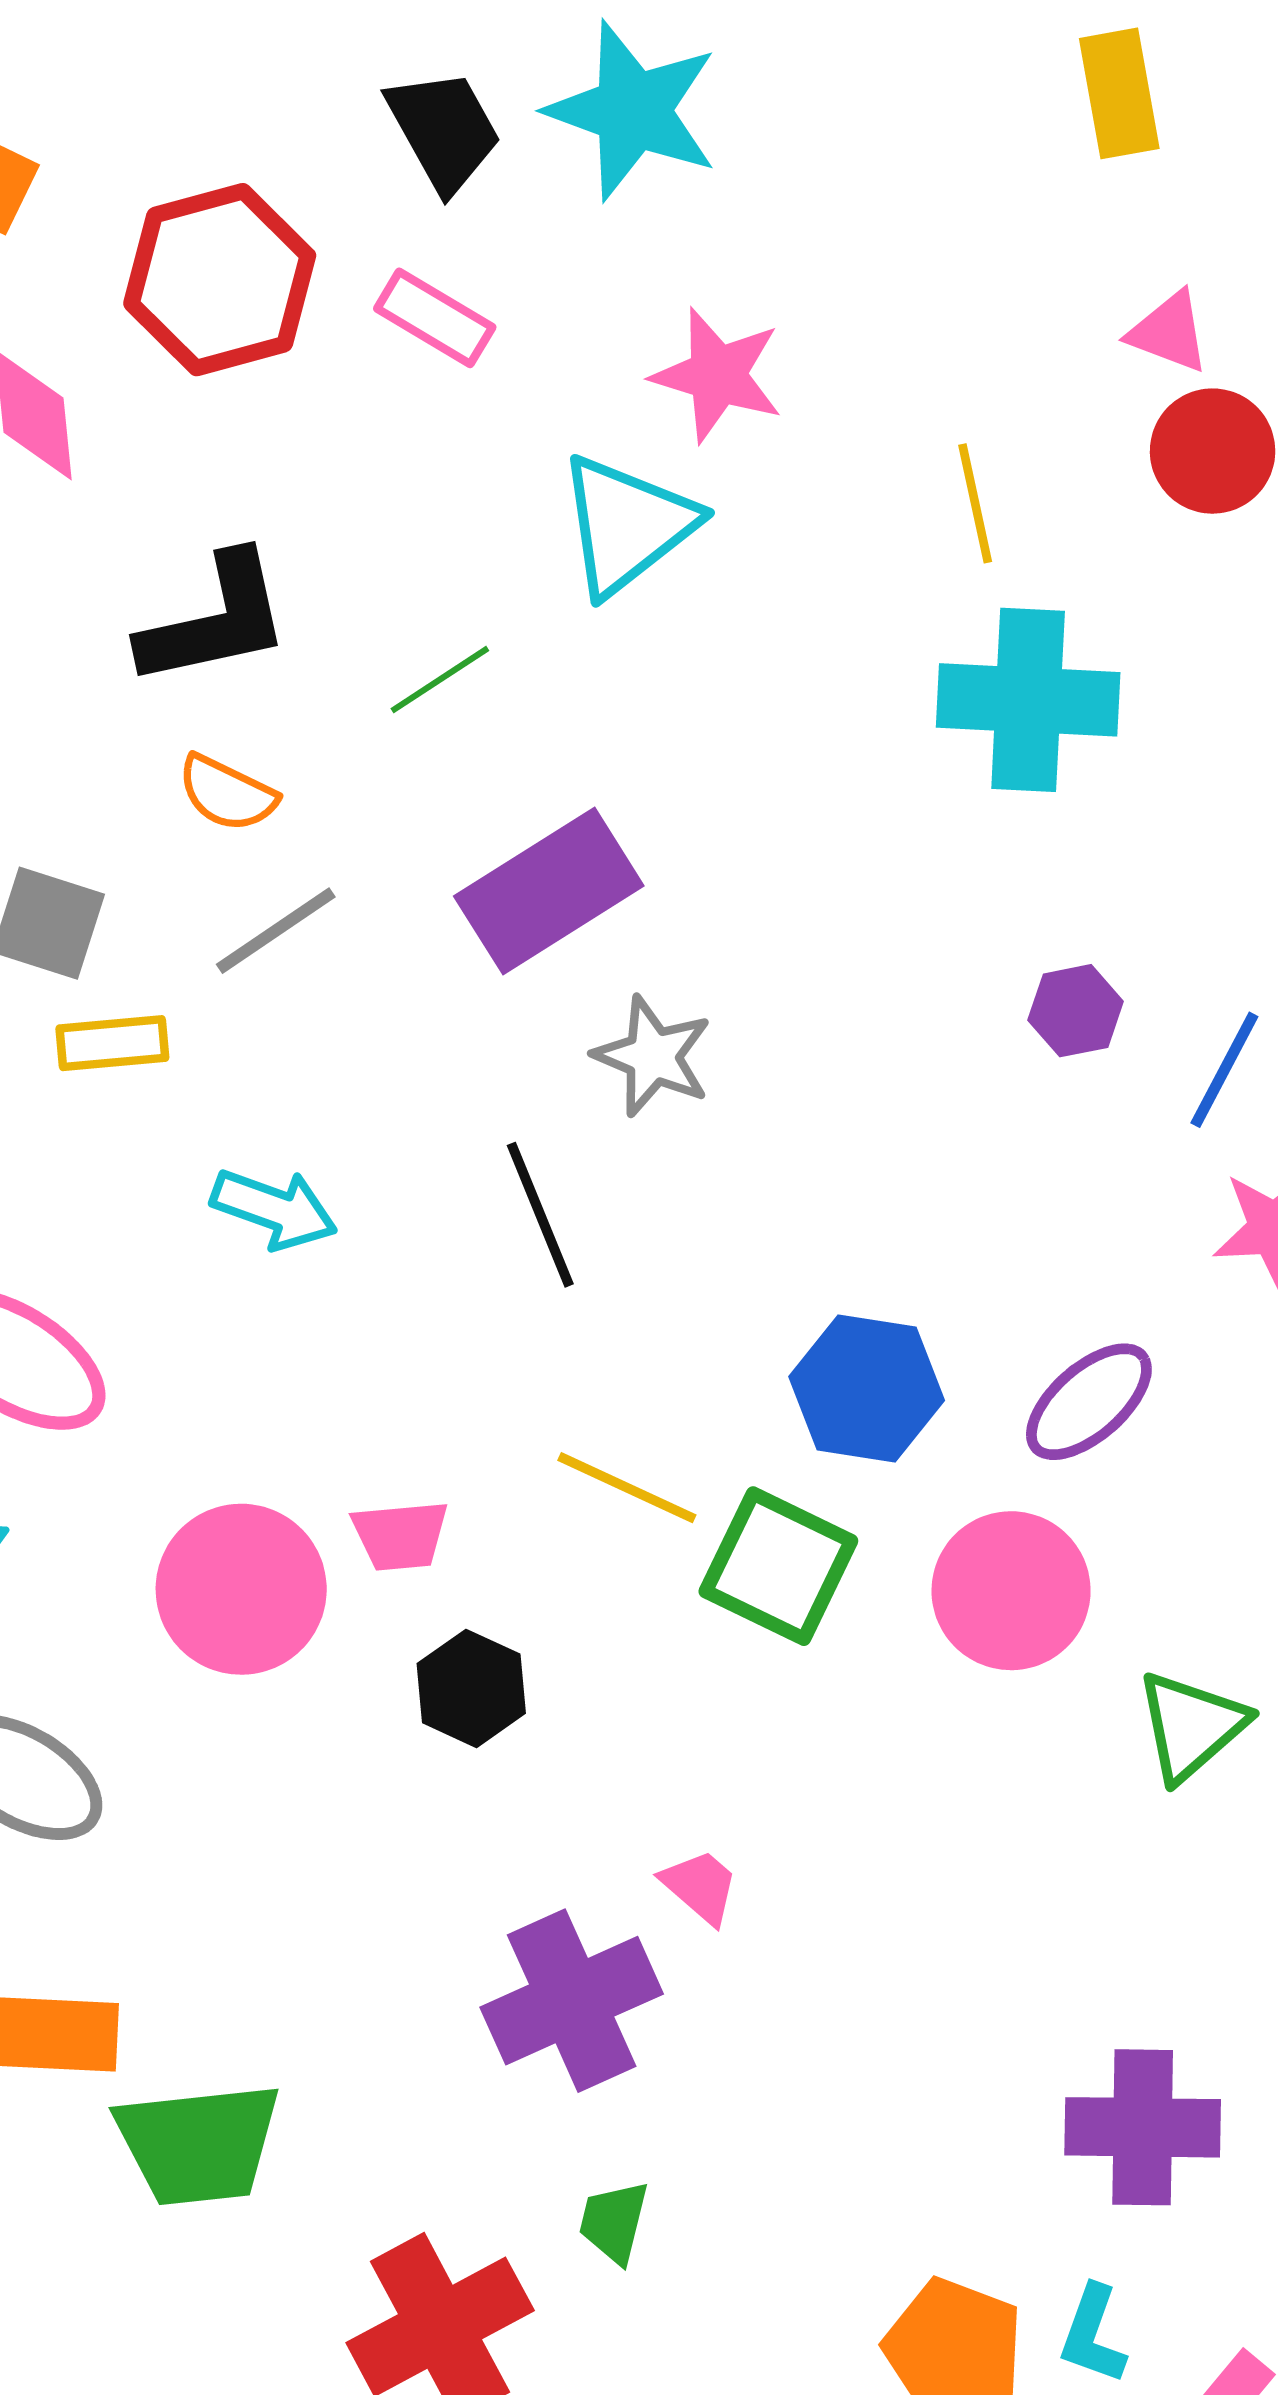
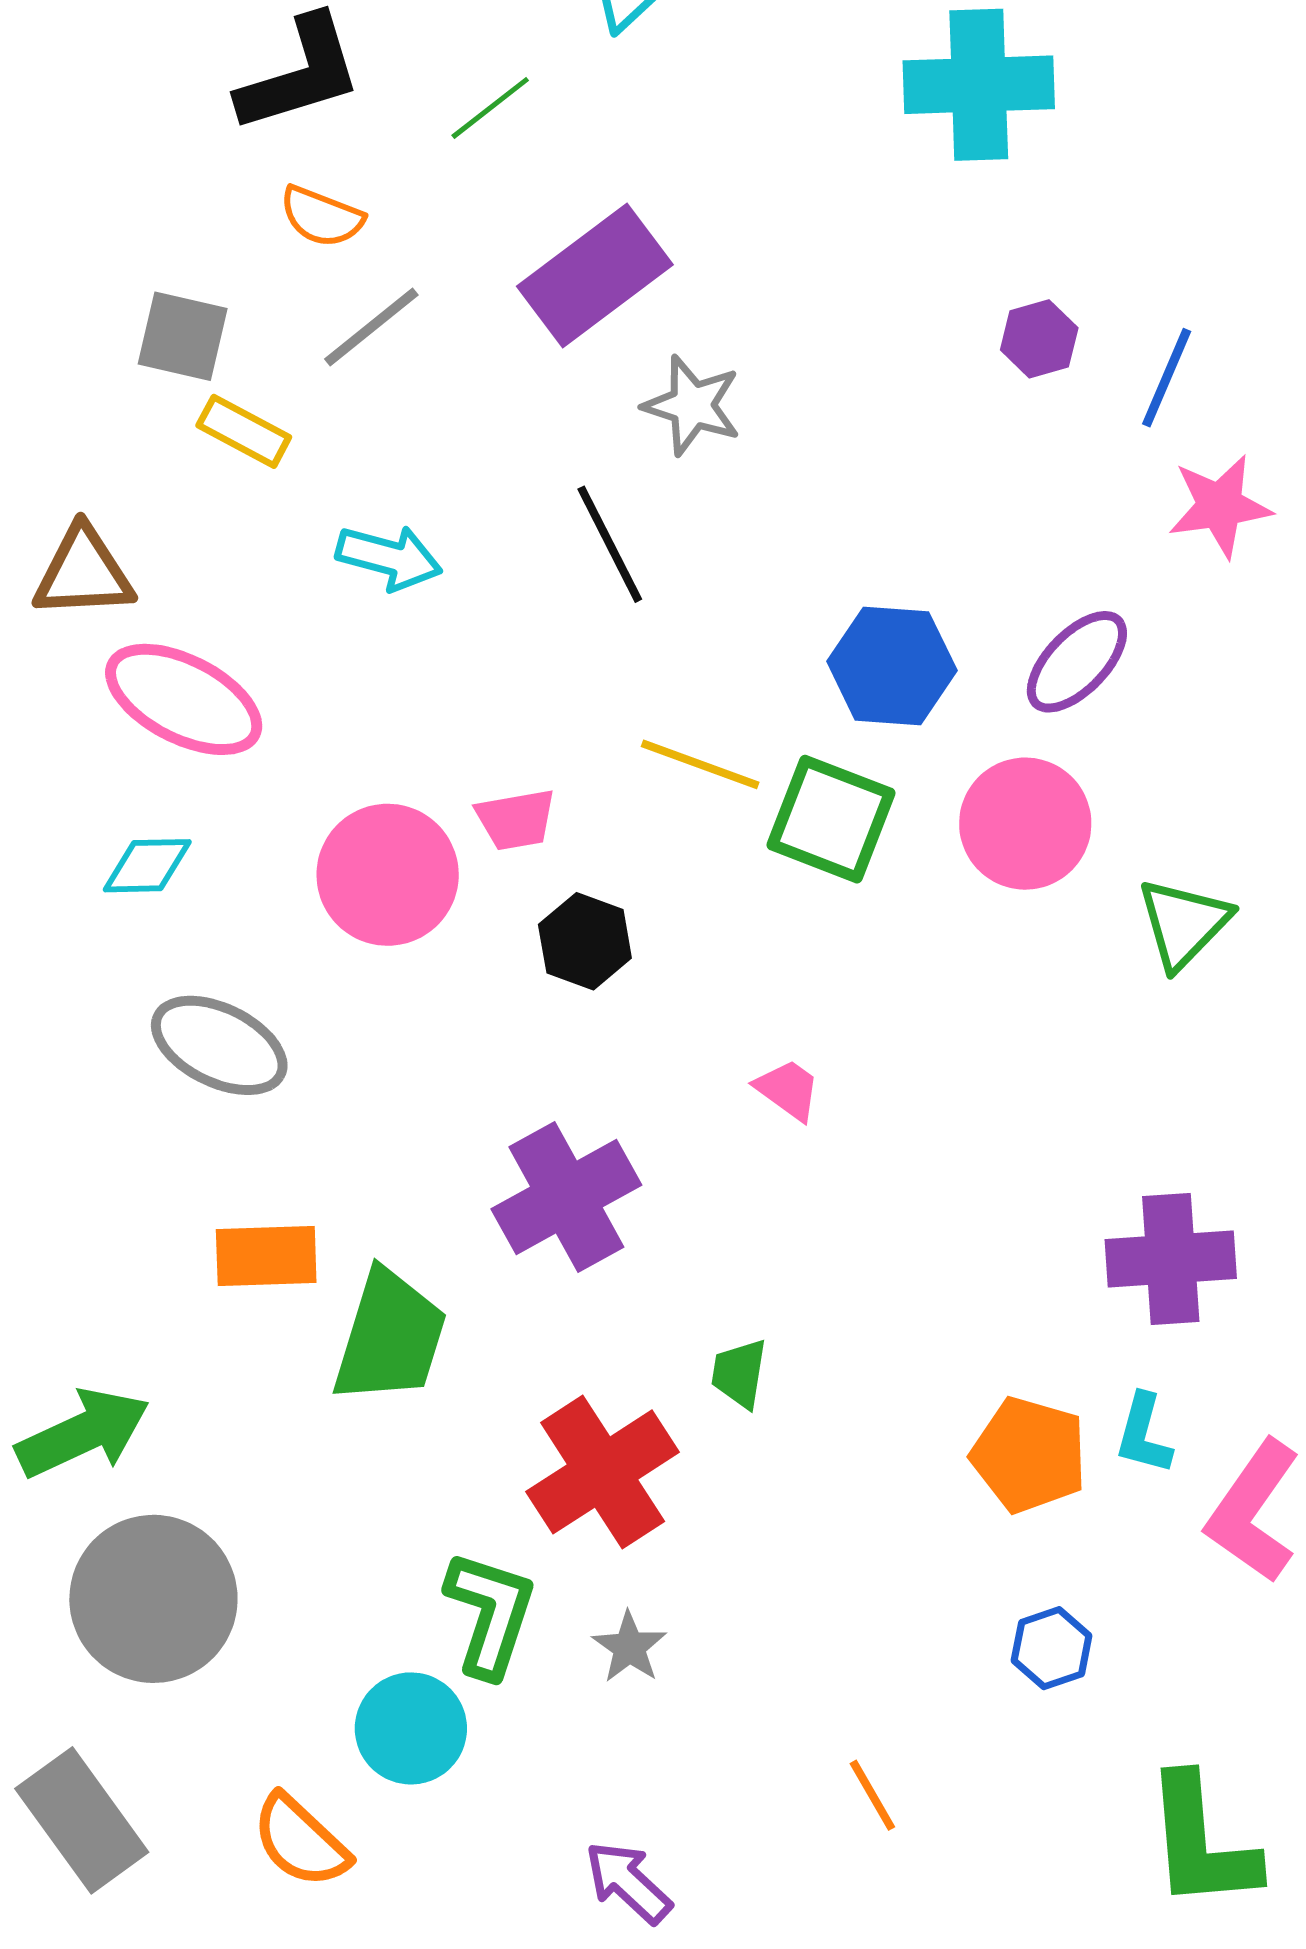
yellow rectangle: (112, 1043) -> (244, 431), turned 38
purple cross: (572, 2001) -> (566, 1197), moved
green trapezoid: (198, 2144) -> (390, 1337), turned -62

